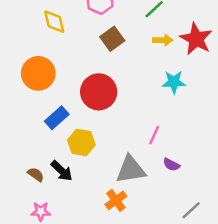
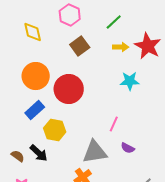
orange circle: (38, 73) -> (36, 76), moved

